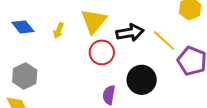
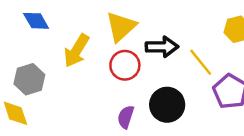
yellow arrow: (58, 31) -> (76, 51), moved, size x1.8

